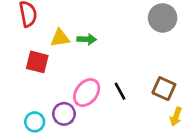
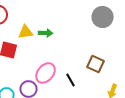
brown square: (164, 89) -> (96, 64), moved
black line: (120, 91) -> (71, 80), moved

